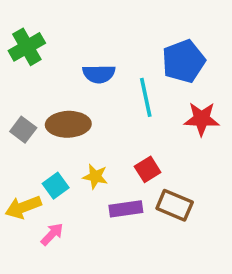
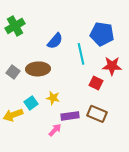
blue pentagon: (184, 61) -> (102, 34), turned 30
blue semicircle: (99, 74) -> (55, 41), turned -48
red square: (148, 169) -> (96, 83), moved, turned -32
pink arrow: (52, 234) -> (55, 130), moved

